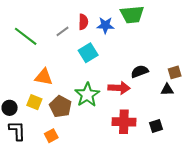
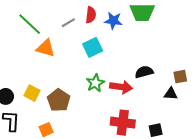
orange triangle: (44, 77) -> (46, 48), moved
green star: (87, 95) -> (95, 83), moved, size x0.7

